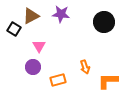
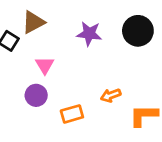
purple star: (61, 14) -> (89, 34), moved
orange arrow: (85, 67) -> (111, 95), turned 88

